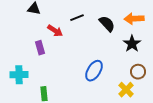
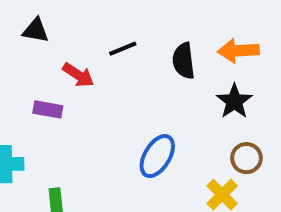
black semicircle: (107, 24) -> (184, 61), turned -144
purple rectangle: (40, 48) -> (48, 109), turned -64

